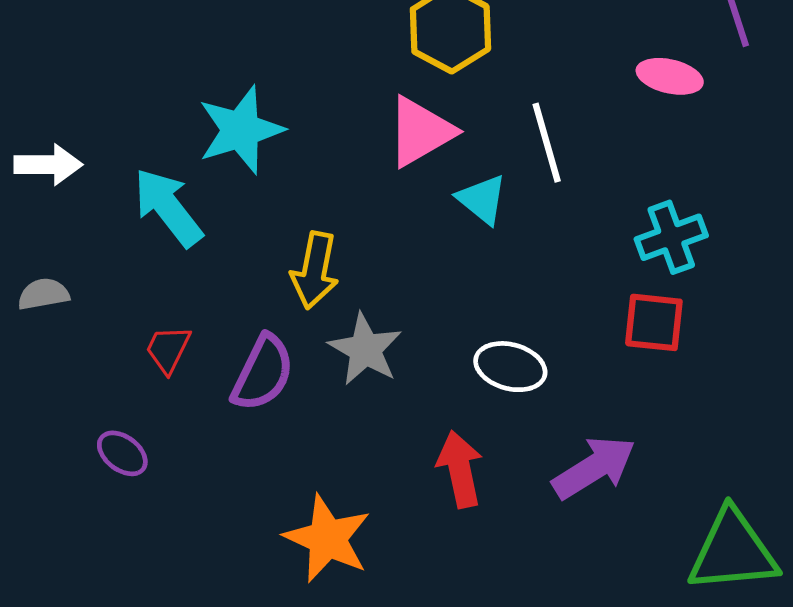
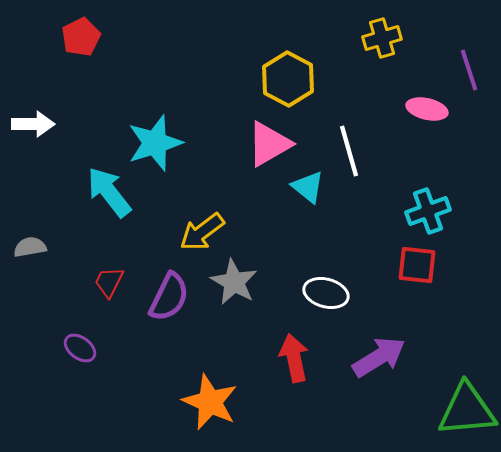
white arrow: (48, 165) -> (33, 124), moved
yellow arrow: (315, 270) -> (202, 232), turned 42

